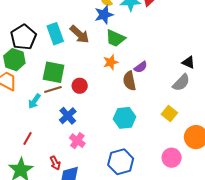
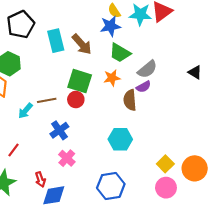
black pentagon: (23, 37) -> (21, 24), moved
black triangle: (188, 62) -> (195, 72), moved
green square: (54, 72) -> (80, 81), moved
gray semicircle: (181, 83) -> (147, 69), moved
yellow square: (169, 114) -> (165, 164), moved

